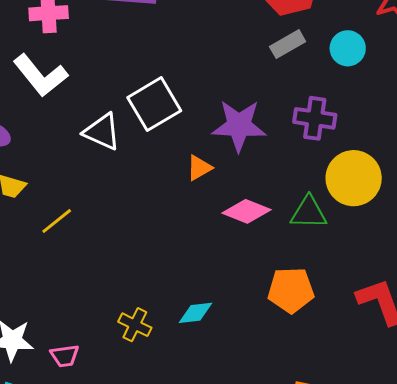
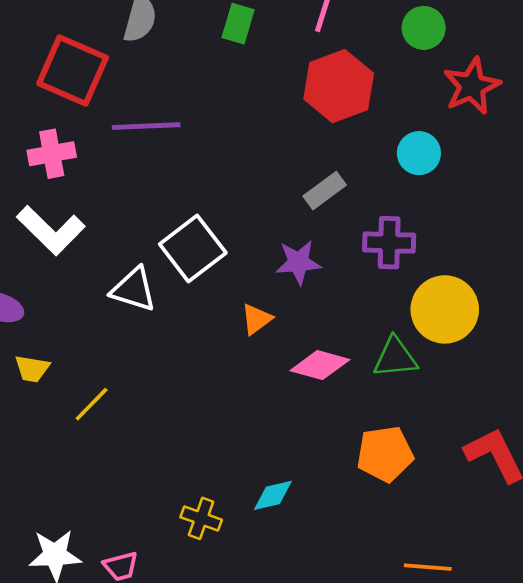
gray rectangle: (288, 44) -> (325, 191), moved
purple star: (239, 126) -> (298, 262), size x0.7

